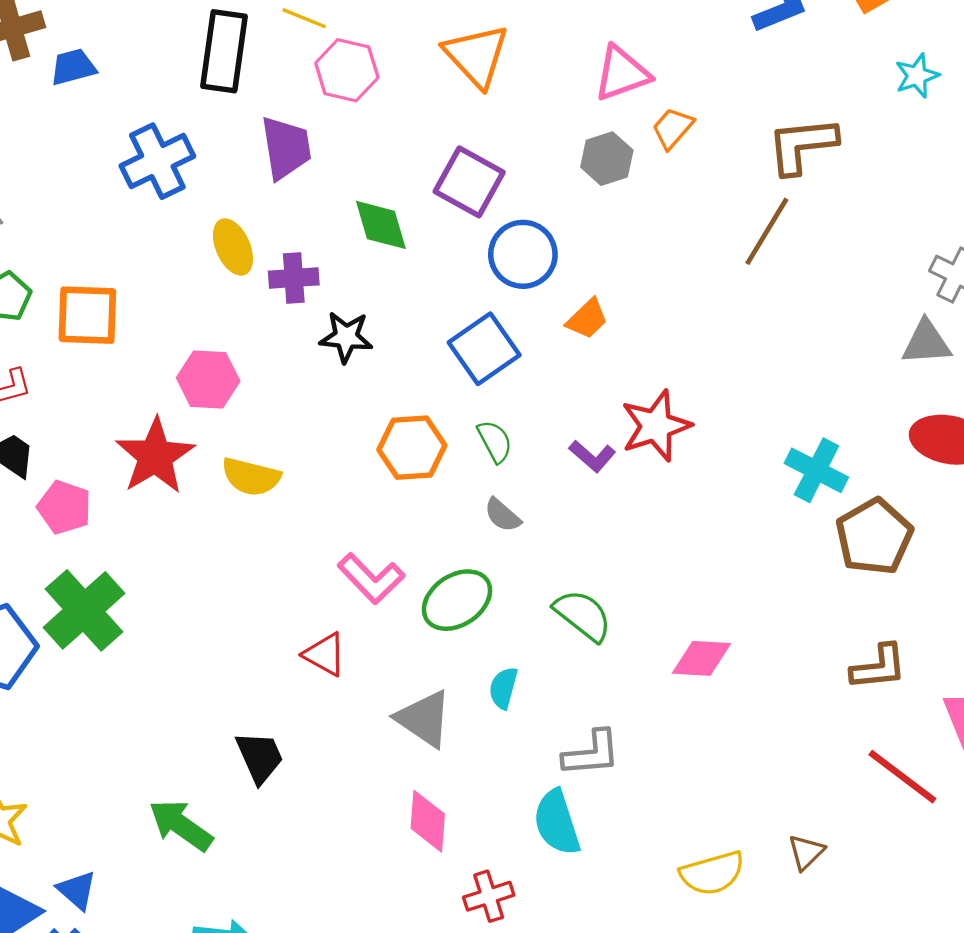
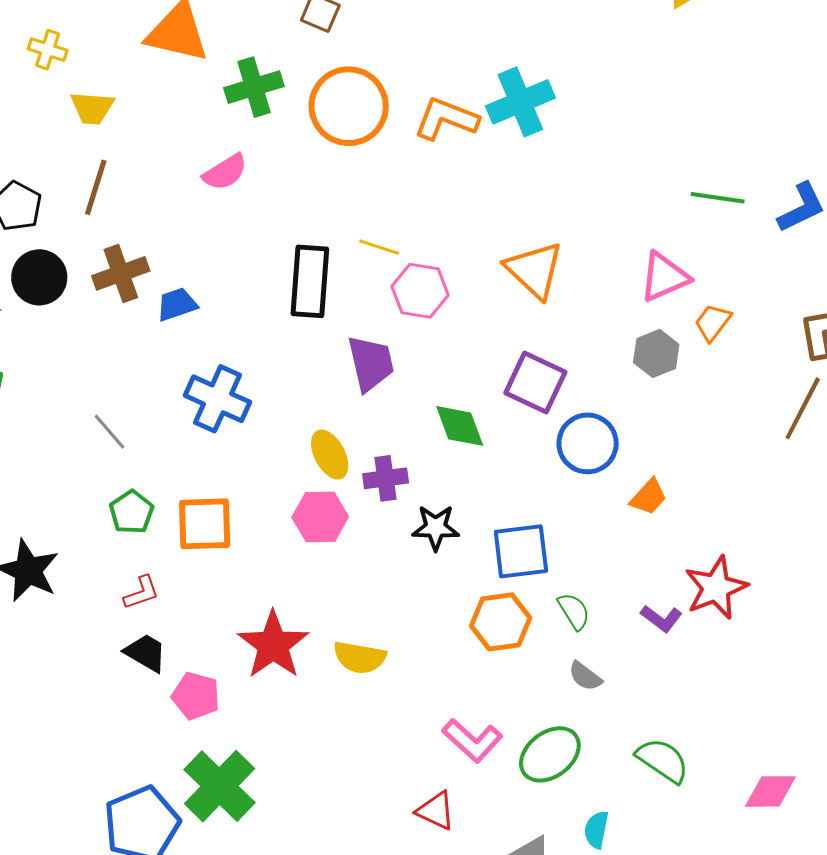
blue cross: (157, 161) -> (218, 399), moved, turned -36
blue square: (484, 349) -> (521, 551), moved, turned 32
pink hexagon: (208, 379) -> (320, 517), moved

